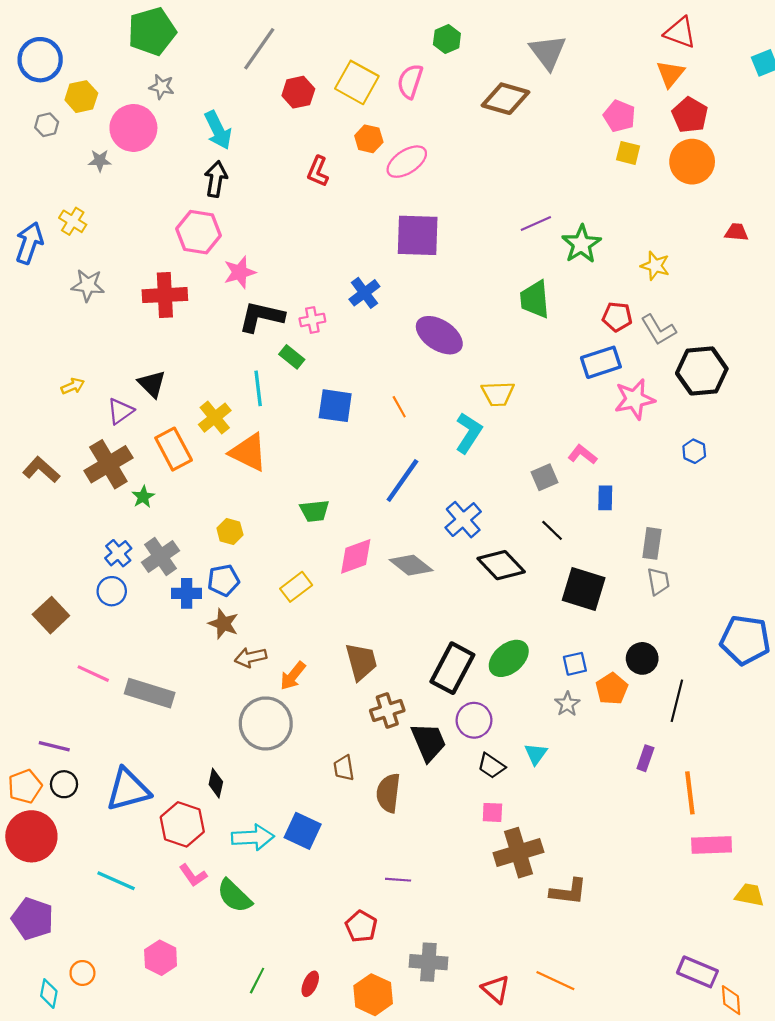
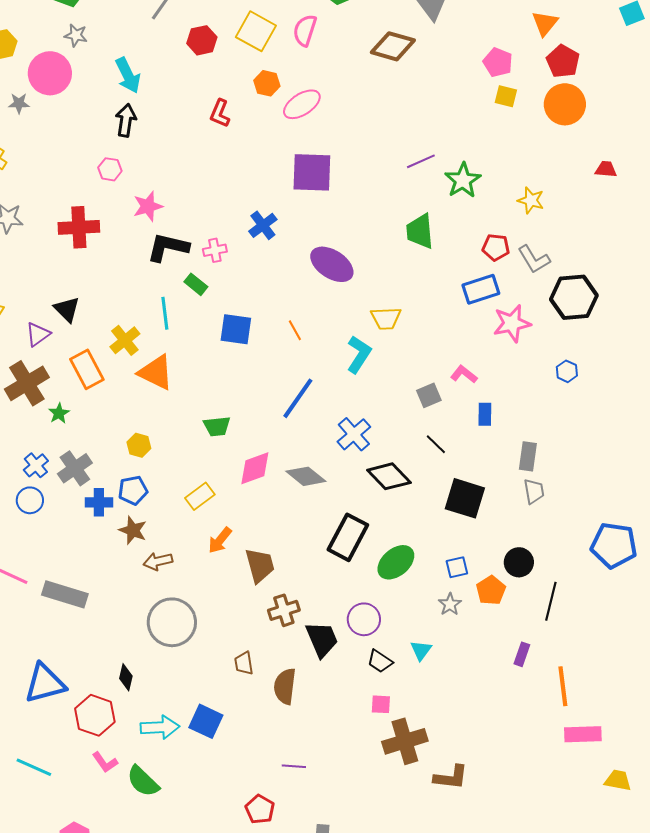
pink hexagon: (199, 232) -> (110, 169), size x0.6
black rectangle: (452, 668) -> (348, 537), moved
orange arrow: (293, 676) -> (220, 540), moved

